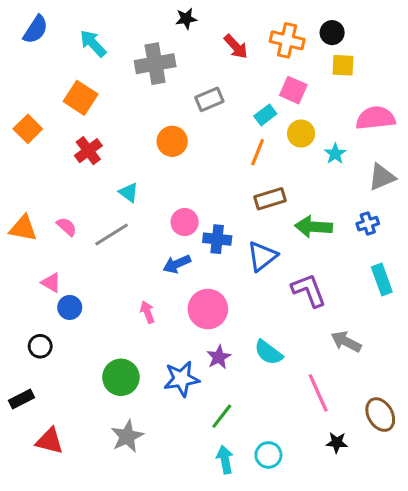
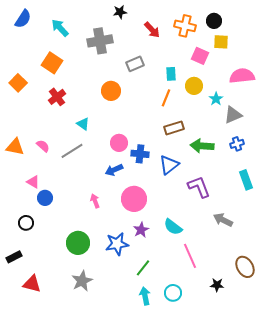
pink square: (293, 90) -> (200, 56), moved
cyan rectangle: (265, 115) -> (171, 74), turned -56
gray triangle: (382, 177) -> (233, 115), moved
pink line: (318, 393) -> (190, 256), moved

